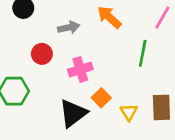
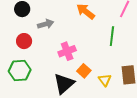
gray arrow: (69, 27) -> (46, 24), moved
red circle: (42, 54) -> (24, 41), moved

